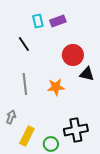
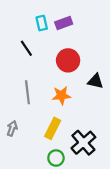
red circle: (73, 55) -> (68, 60), moved
black cross: (76, 130) -> (83, 143), turned -30
yellow rectangle: (27, 136) -> (53, 128), moved

